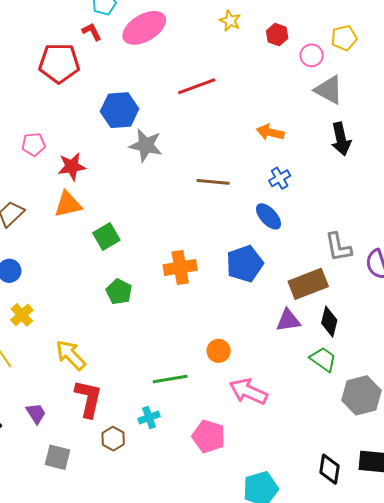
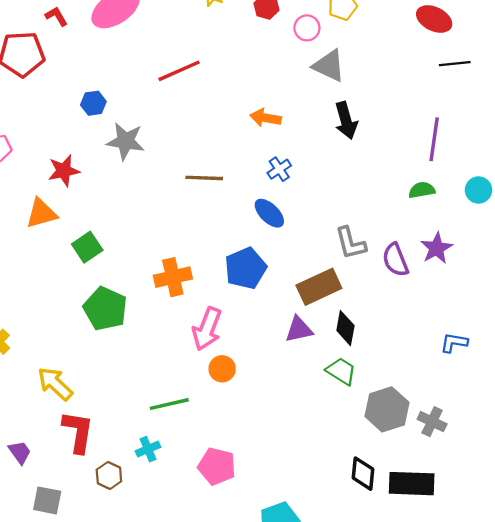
blue hexagon: (120, 110) -> (93, 103), size x0.6
red star: (72, 167) -> (64, 171), moved
green pentagon: (119, 292) -> (105, 309), size x1.5
pink arrow: (248, 391) -> (207, 329), moved, turned -90
black diamond: (329, 469) -> (363, 474), moved

